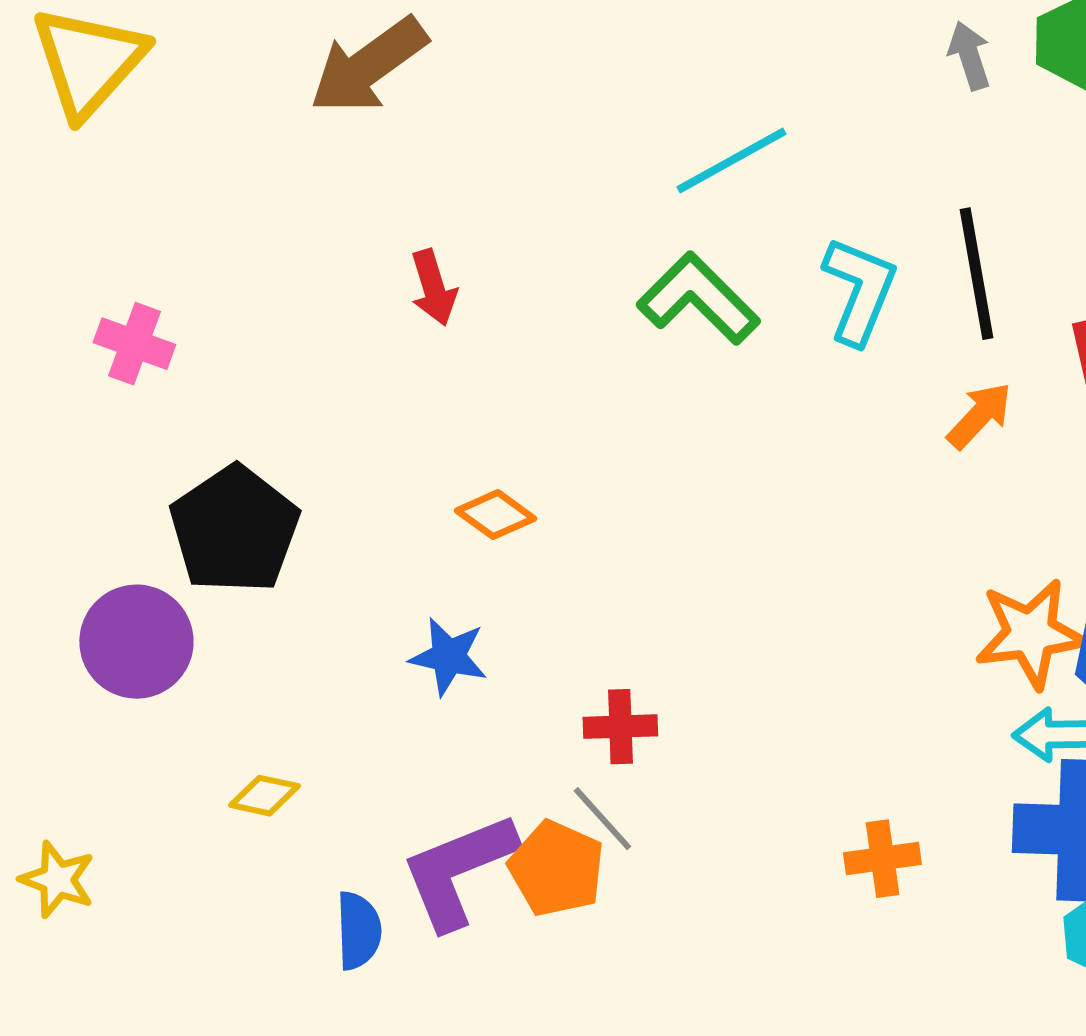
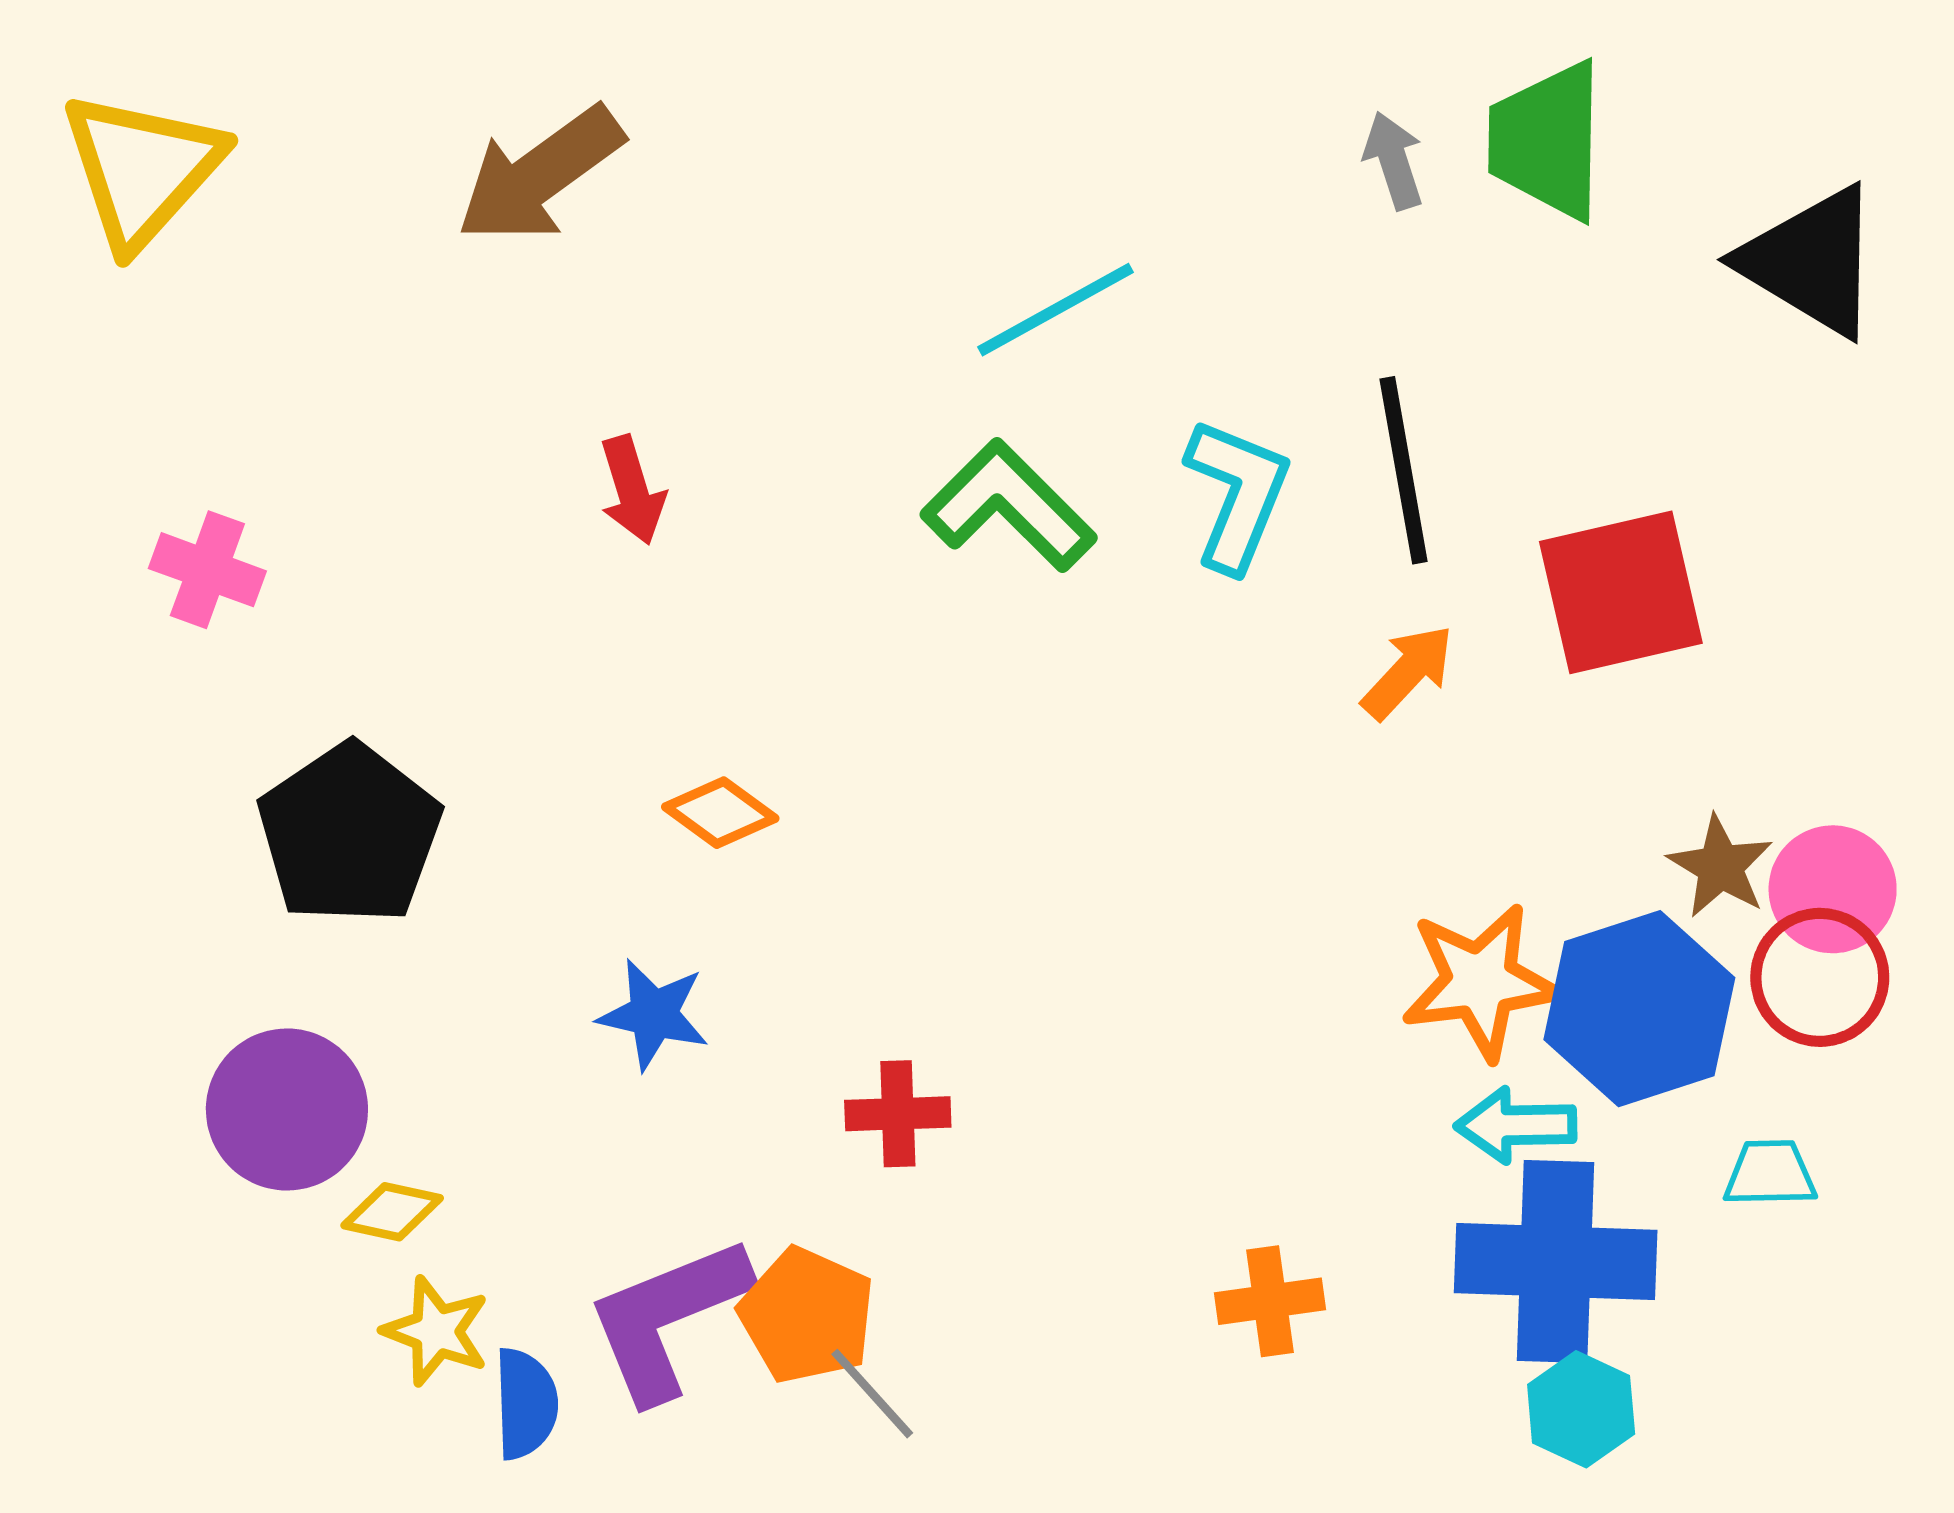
purple circle: (136, 642) -> (287, 1109), moved
gray line: (602, 819) -> (872, 1394), moved
yellow star: (57, 880) -> (436, 1331), moved

